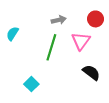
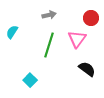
gray arrow: (59, 20) -> (49, 15), moved

